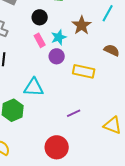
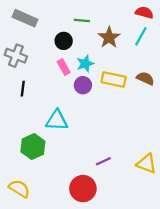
brown star: (82, 25) -> (109, 37), moved
yellow rectangle: (84, 71) -> (114, 80), moved
purple line: (74, 113) -> (103, 161), moved

